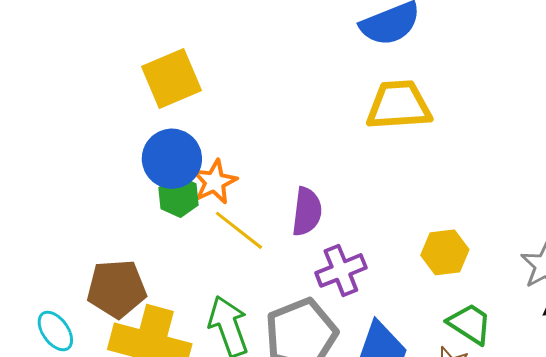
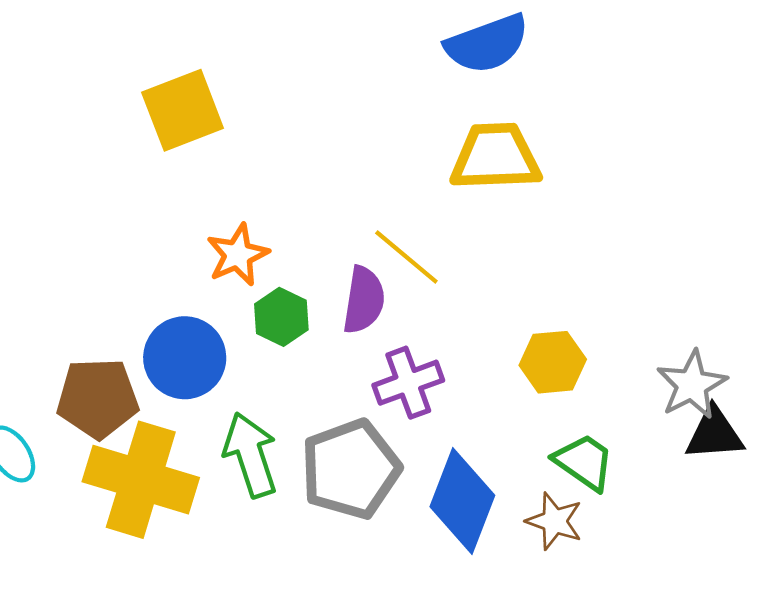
blue circle: (172, 159) -> (185, 358), moved
green hexagon: (178, 196) -> (281, 317), moved
yellow line: (239, 230) -> (406, 257), moved

